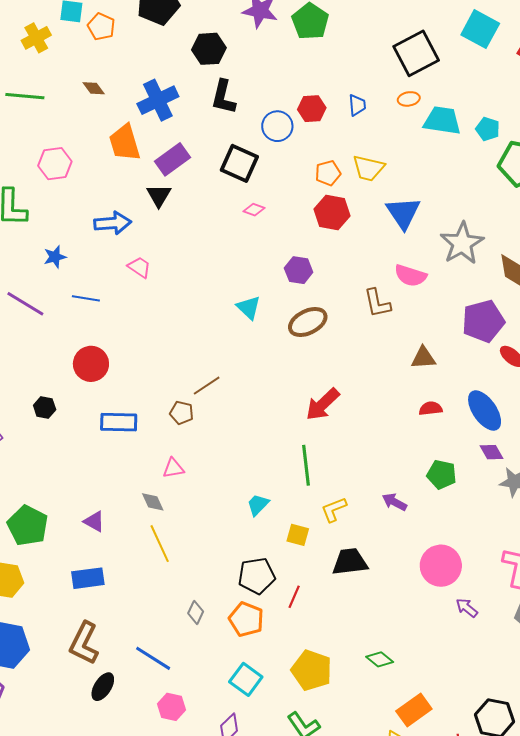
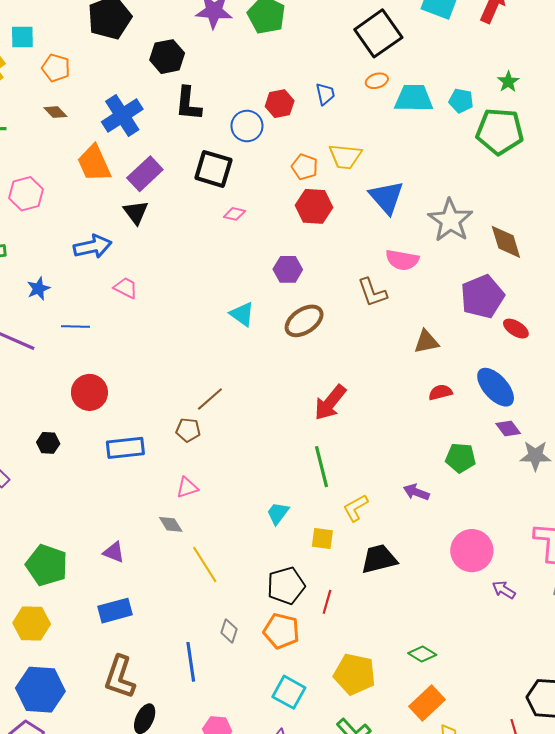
orange pentagon: (101, 27) -> (56, 68), moved
orange pentagon: (328, 173) -> (305, 167), turned -30
yellow line: (160, 544) -> (205, 565), moved
blue line: (153, 658) -> (191, 662), moved, turned 57
orange rectangle: (414, 710) -> (427, 703), moved

